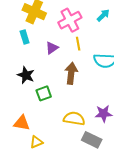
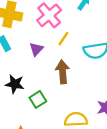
yellow line: (78, 44) -> (63, 39), turned 56

